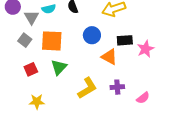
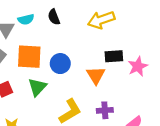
blue circle: (92, 35) -> (60, 64), moved
orange triangle: (109, 57) -> (96, 75), turned 30

